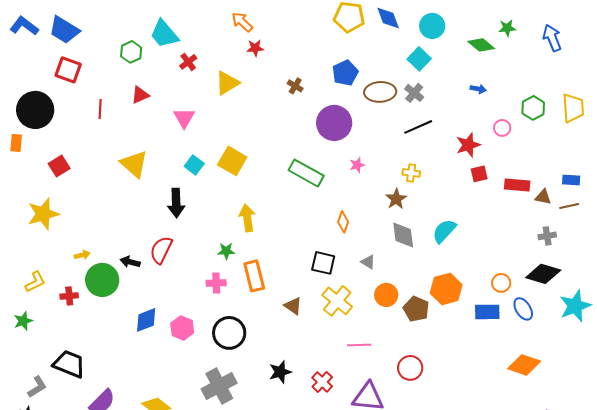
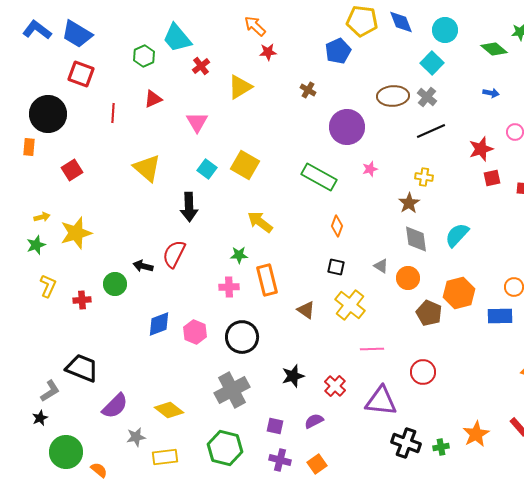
blue pentagon: (345, 73) -> (338, 51), moved
yellow star: (43, 214) -> (76, 233), moved
yellow arrow: (247, 218) -> (260, 222), turned -44
orange diamond: (343, 222) -> (337, 226), moved
yellow arrow: (82, 255) -> (42, 217), moved
black square: (323, 263) -> (336, 267), size x0.7
green circle: (102, 280) -> (115, 284), size x0.7
yellow L-shape: (35, 282) -> (48, 286), turned -40
orange circle: (386, 295) -> (408, 278), moved
green star: (23, 321) -> (36, 245), moved

